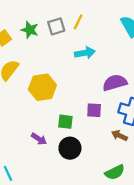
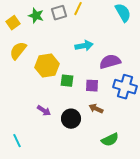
cyan arrow: (85, 53) -> (84, 46), moved
green square: (65, 122) -> (67, 81), moved
brown arrow: (119, 136) -> (96, 109), moved

